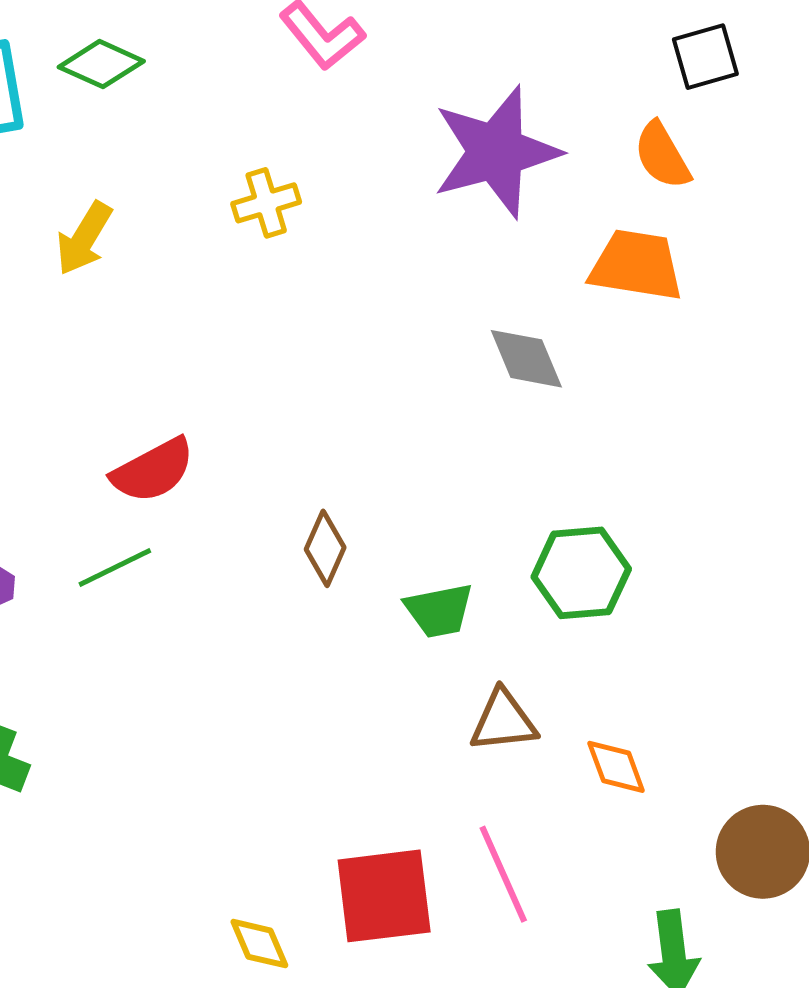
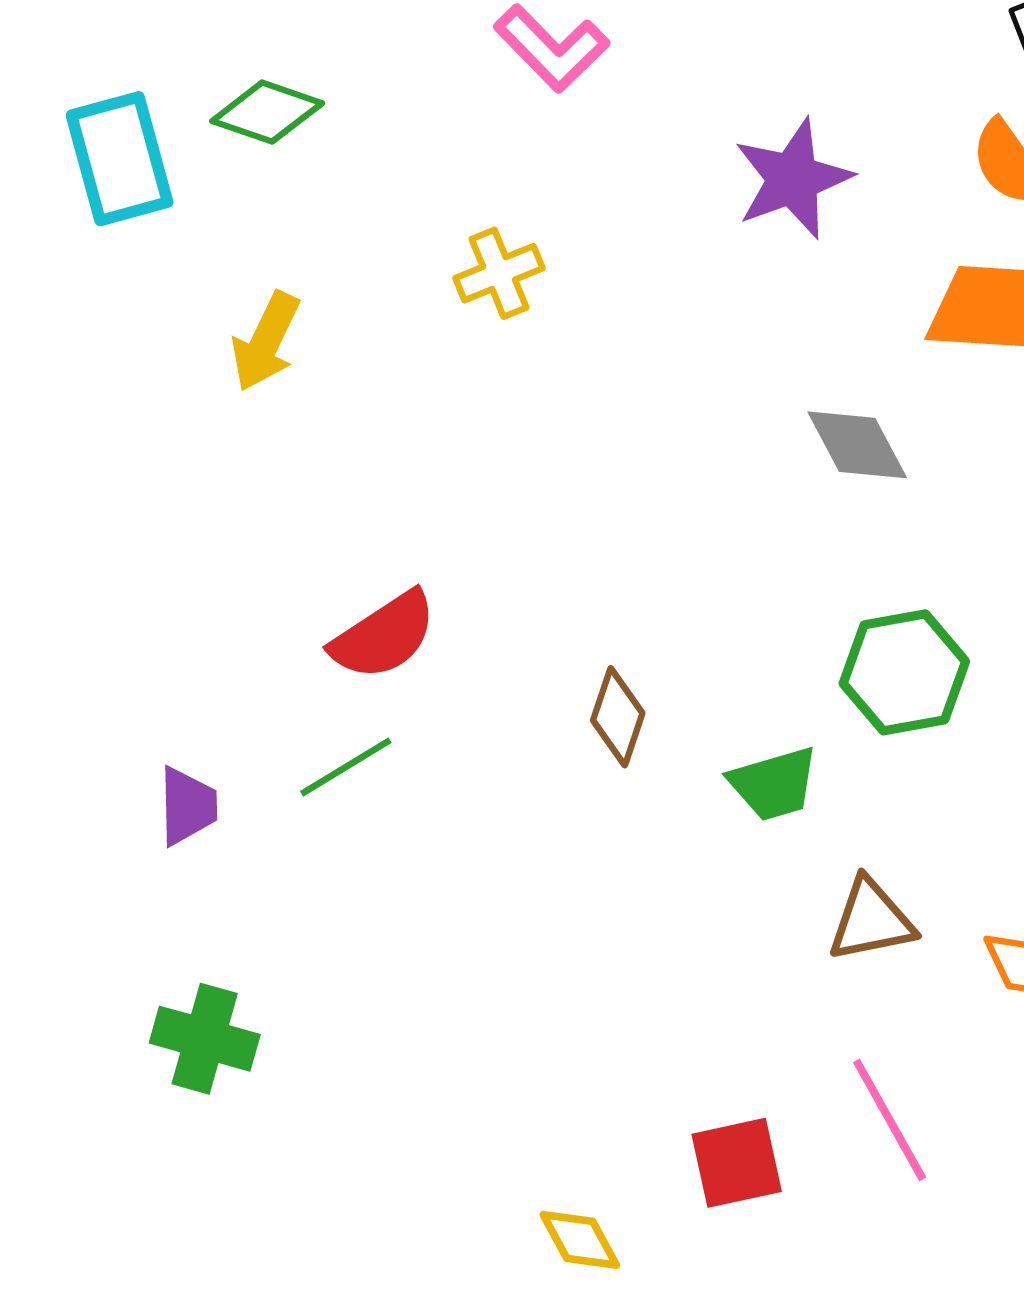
purple star: (496, 152) -> (793, 179), size x0.7
green hexagon: (581, 573) -> (904, 672), moved
red square: (384, 896) -> (737, 1163), size x0.7

